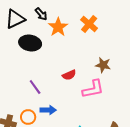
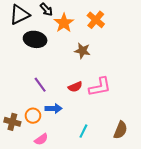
brown star: (103, 65) -> (82, 51), moved
red semicircle: (69, 75) -> (75, 87), moved

